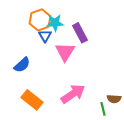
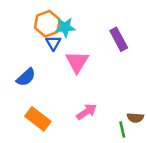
purple rectangle: (80, 33) -> (119, 39), moved
pink arrow: (73, 94) -> (87, 112), size x0.7

